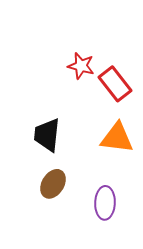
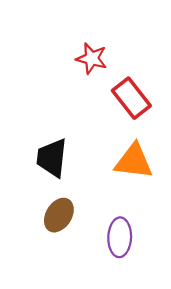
red star: (81, 66) -> (92, 58), moved

